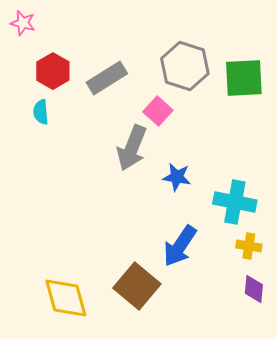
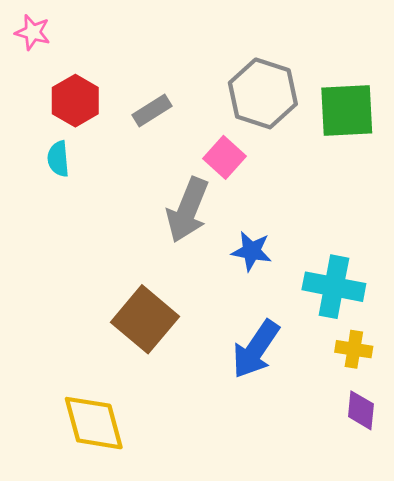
gray rectangle: (107, 78) -> (152, 110), size x0.7
brown square: (137, 286) -> (145, 319), moved

